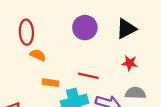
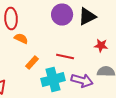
black triangle: (126, 29) -> (87, 17), moved
orange rectangle: (50, 83) -> (32, 63), turned -56

